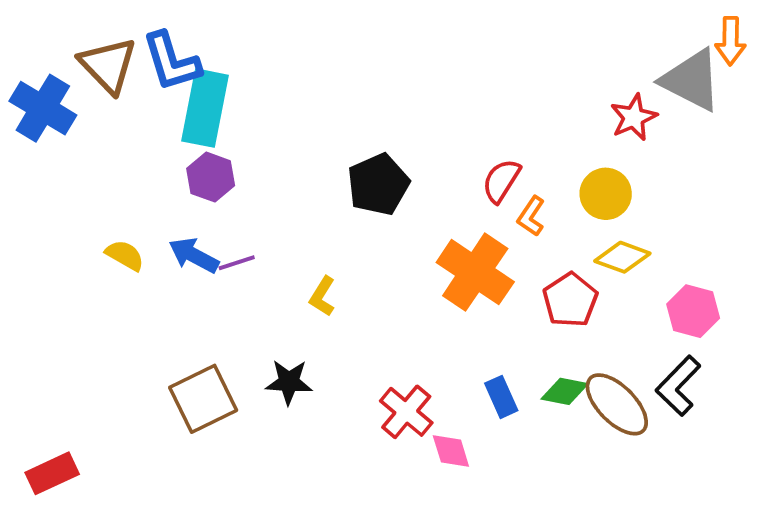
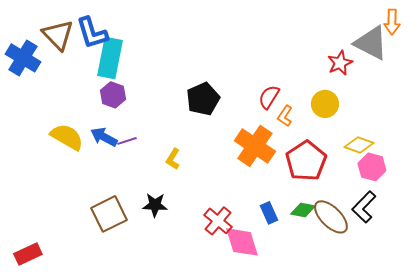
yellow semicircle: (125, 255) -> (67, 137), size x1.6
yellow diamond: (622, 257) -> (359, 145), moved
red pentagon: (570, 300) -> (306, 161), size x1.4
pink diamond: (451, 451) -> (242, 242), size x1.6

